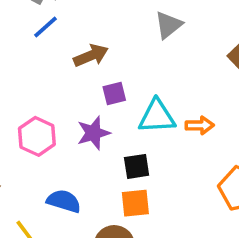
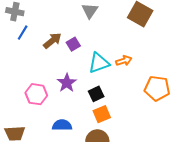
purple square: (114, 94) -> (73, 44), moved

